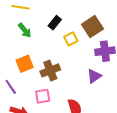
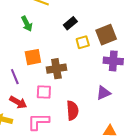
green arrow: (25, 30) -> (27, 24), moved
purple triangle: (94, 76) -> (103, 93), moved

